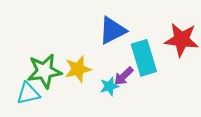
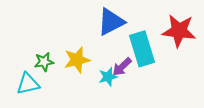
green star: (44, 71) -> (44, 62), size x0.6

